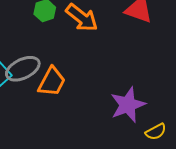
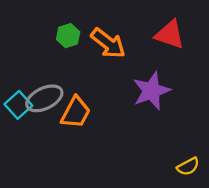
purple star: (128, 105) -> (151, 91), moved

